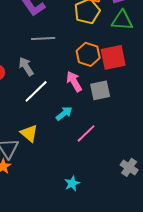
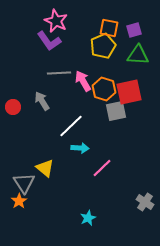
pink arrow: (74, 81) -> (83, 81), moved
gray square: (100, 90) -> (116, 111), moved
white line: (36, 91) -> (71, 126), moved
cyan arrow: (64, 113) -> (80, 148), turned 42

